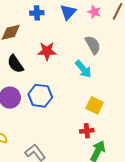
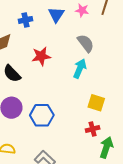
cyan arrow: (83, 69) -> (80, 69), turned -108
blue hexagon: (40, 96) -> (42, 115), moved

